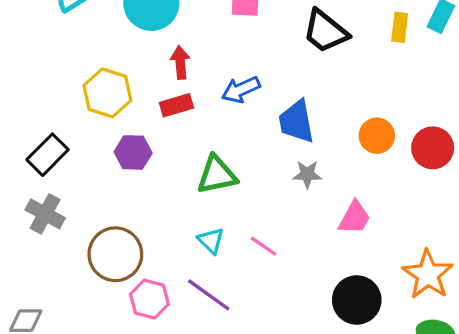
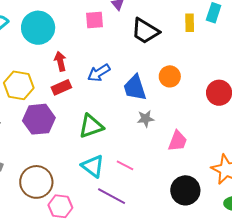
orange circle: (377, 136) -> (170, 76), moved
purple hexagon: (133, 152) -> (39, 119), size x1.4
cyan triangle: (211, 241) -> (93, 166), size x1.4
purple line: (209, 295) -> (112, 196), moved

